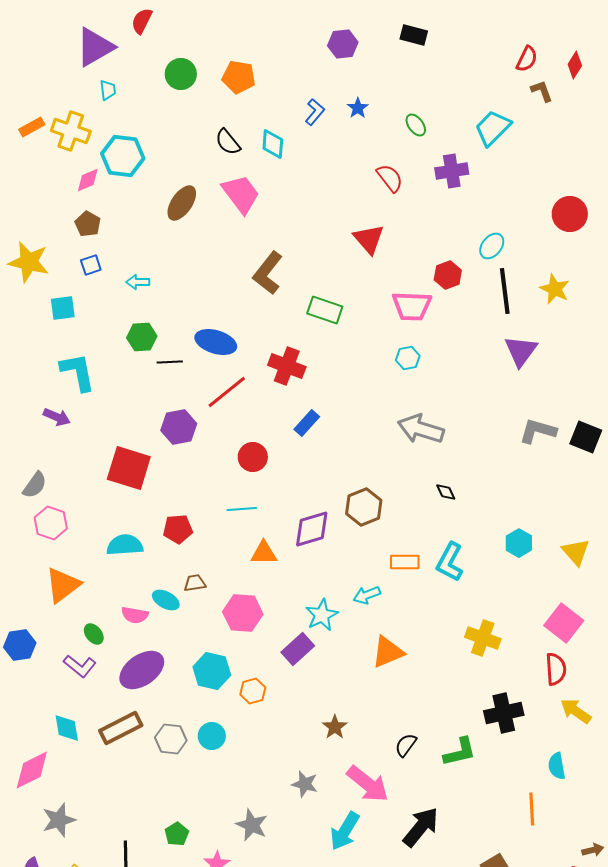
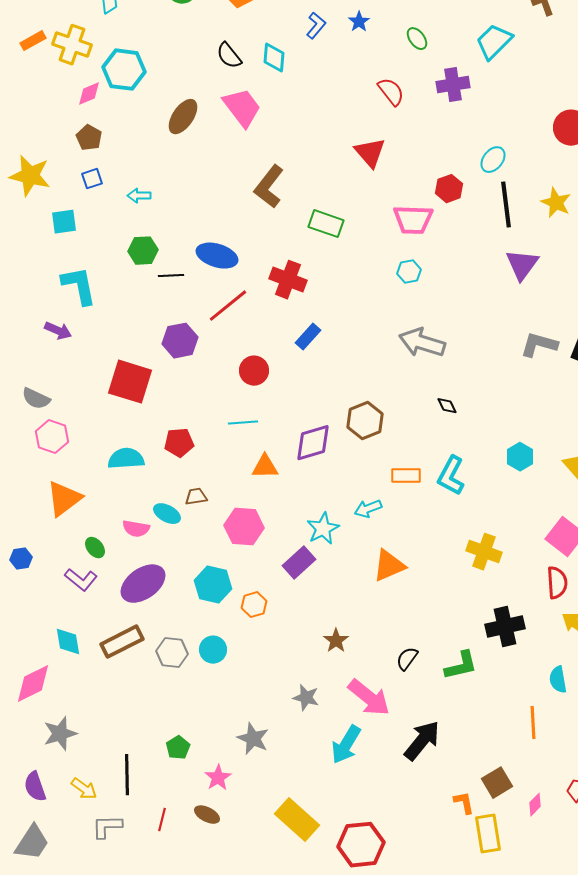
gray semicircle: (35, 485) -> (36, 399), turned 80
blue hexagon: (20, 645) -> (21, 559), size x0.7

